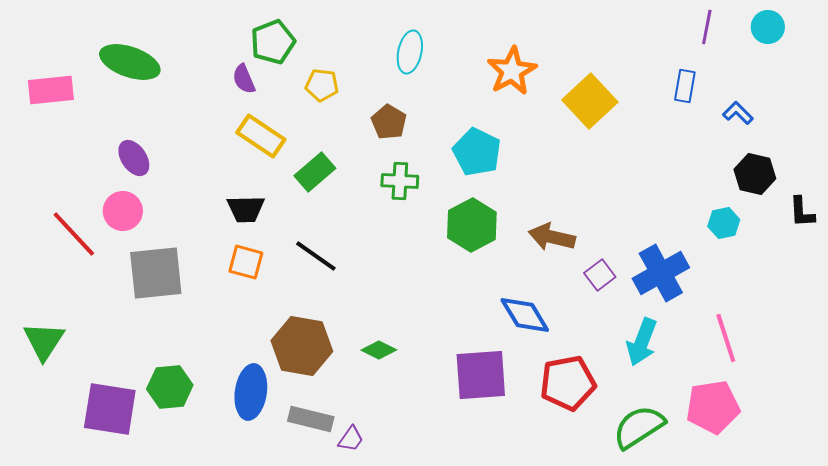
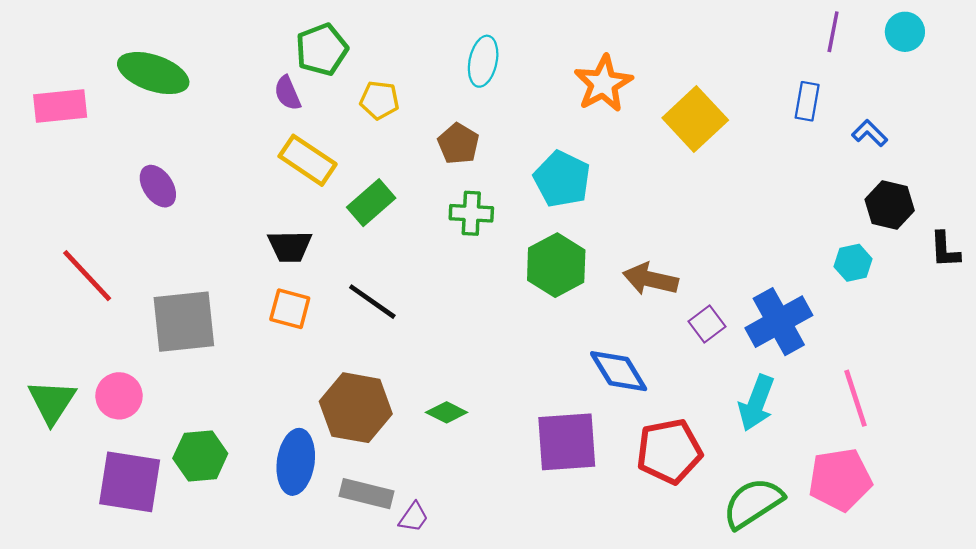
pink circle: (123, 211) -> (119, 396), moved

